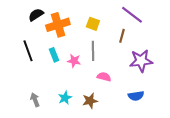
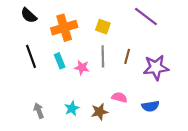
black semicircle: (36, 15) -> (29, 15), moved, turned -105
brown line: (122, 36) -> (127, 56), moved
pink semicircle: (104, 77) -> (119, 97), moved

